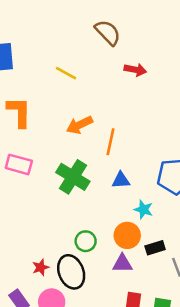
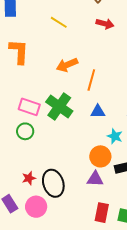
red arrow: (135, 70) -> (105, 24), moved
pink rectangle: (19, 164) -> (29, 107), moved
green circle: (86, 241) -> (25, 131), moved

